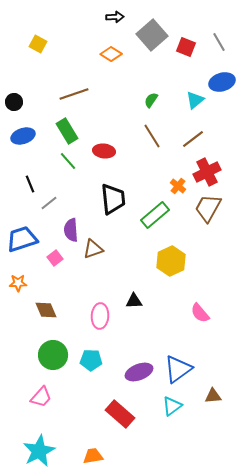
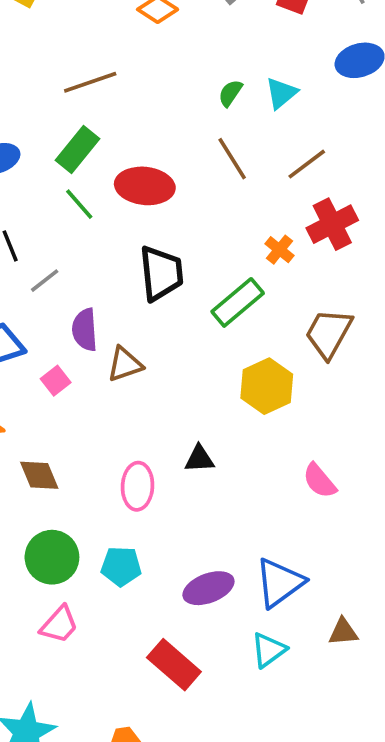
cyan triangle: (195, 100) -> (281, 93), moved
green rectangle: (67, 131) -> (77, 150), turned 70
red ellipse: (104, 151) -> (145, 186), size x1.4
brown trapezoid: (208, 208) -> (329, 333), moved
pink trapezoid: (41, 397) -> (59, 625), moved

